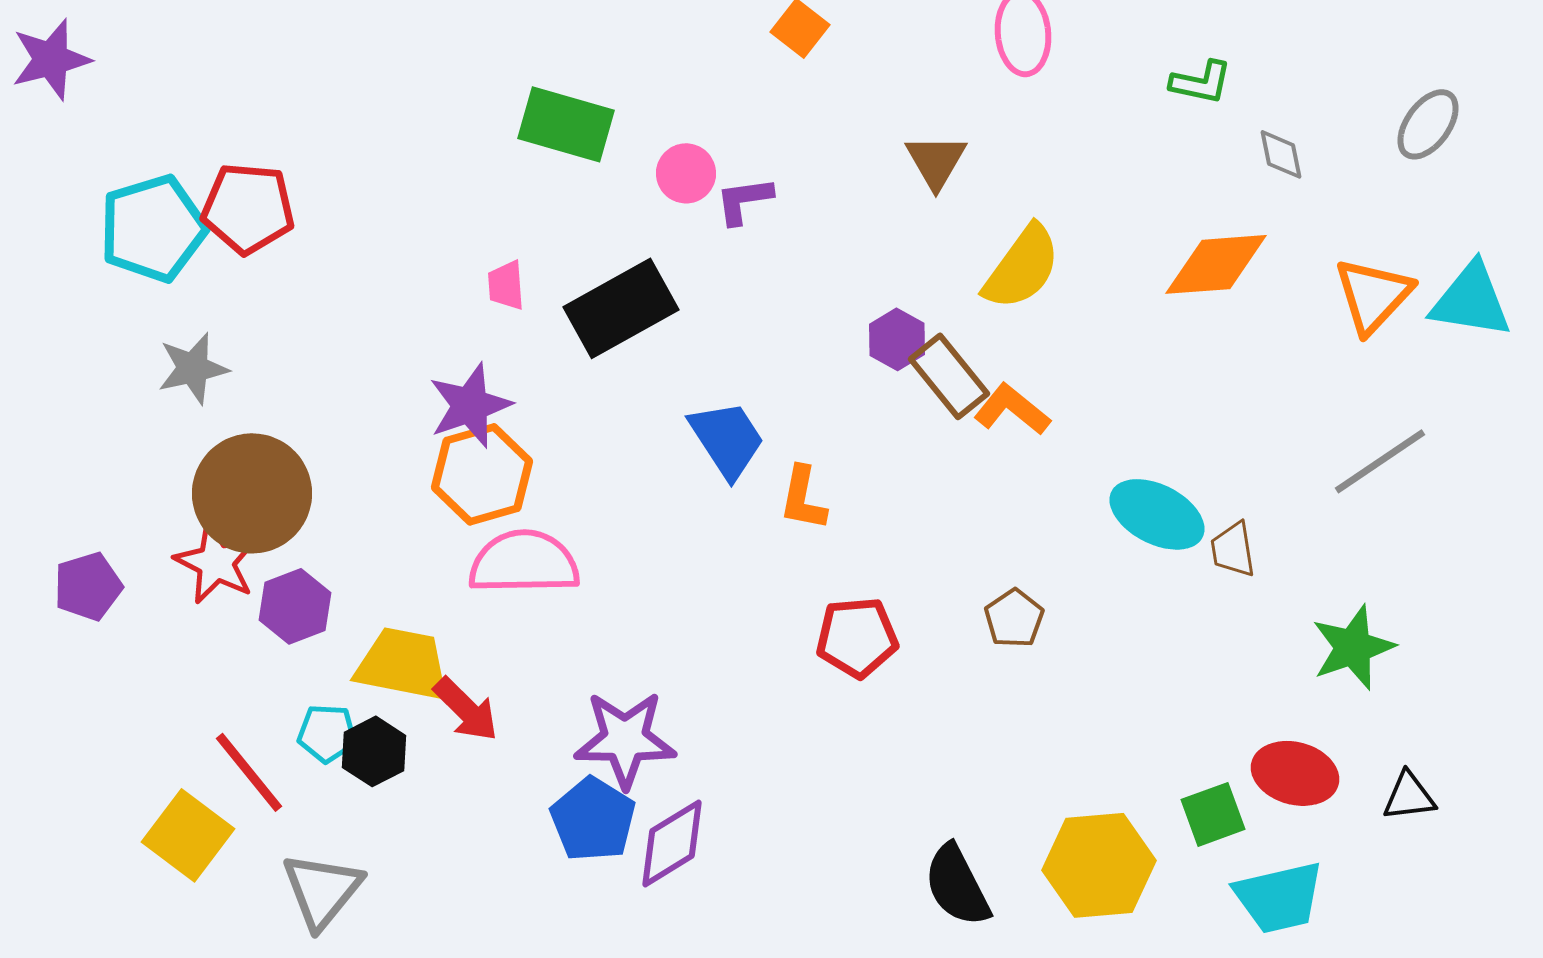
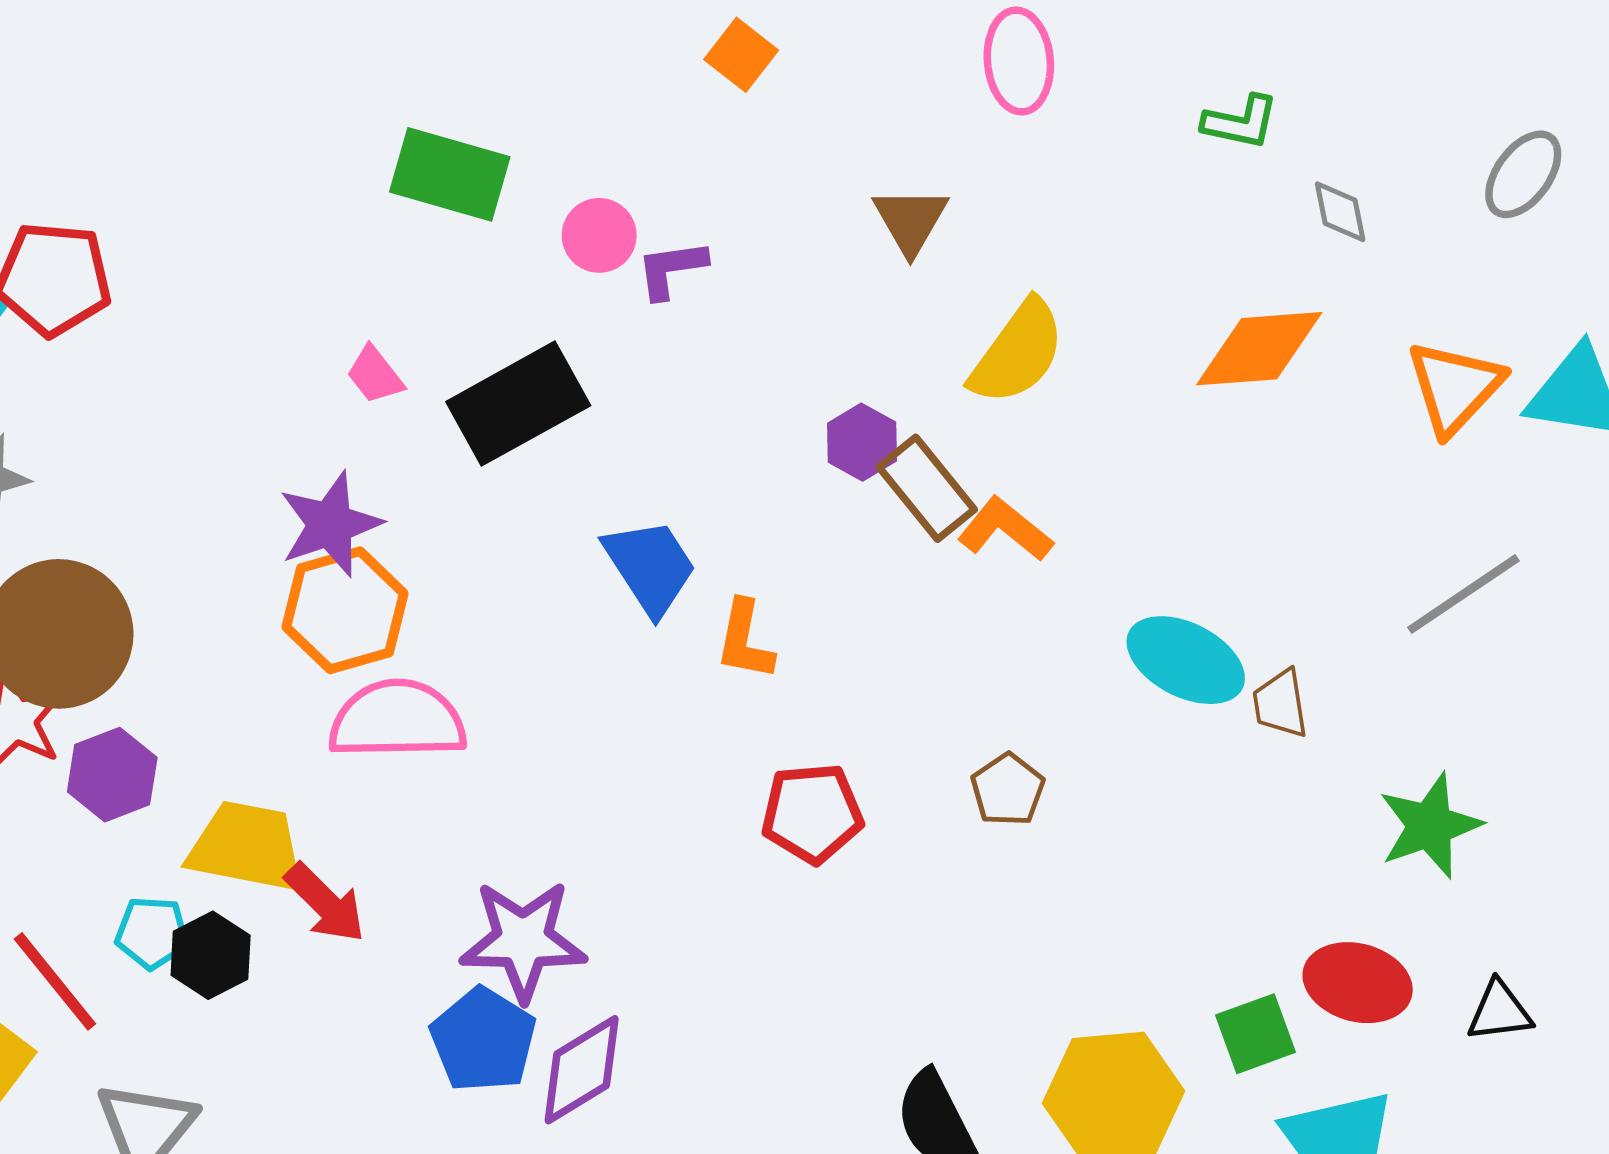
pink trapezoid: (506, 285) -> (375, 375), turned -34

